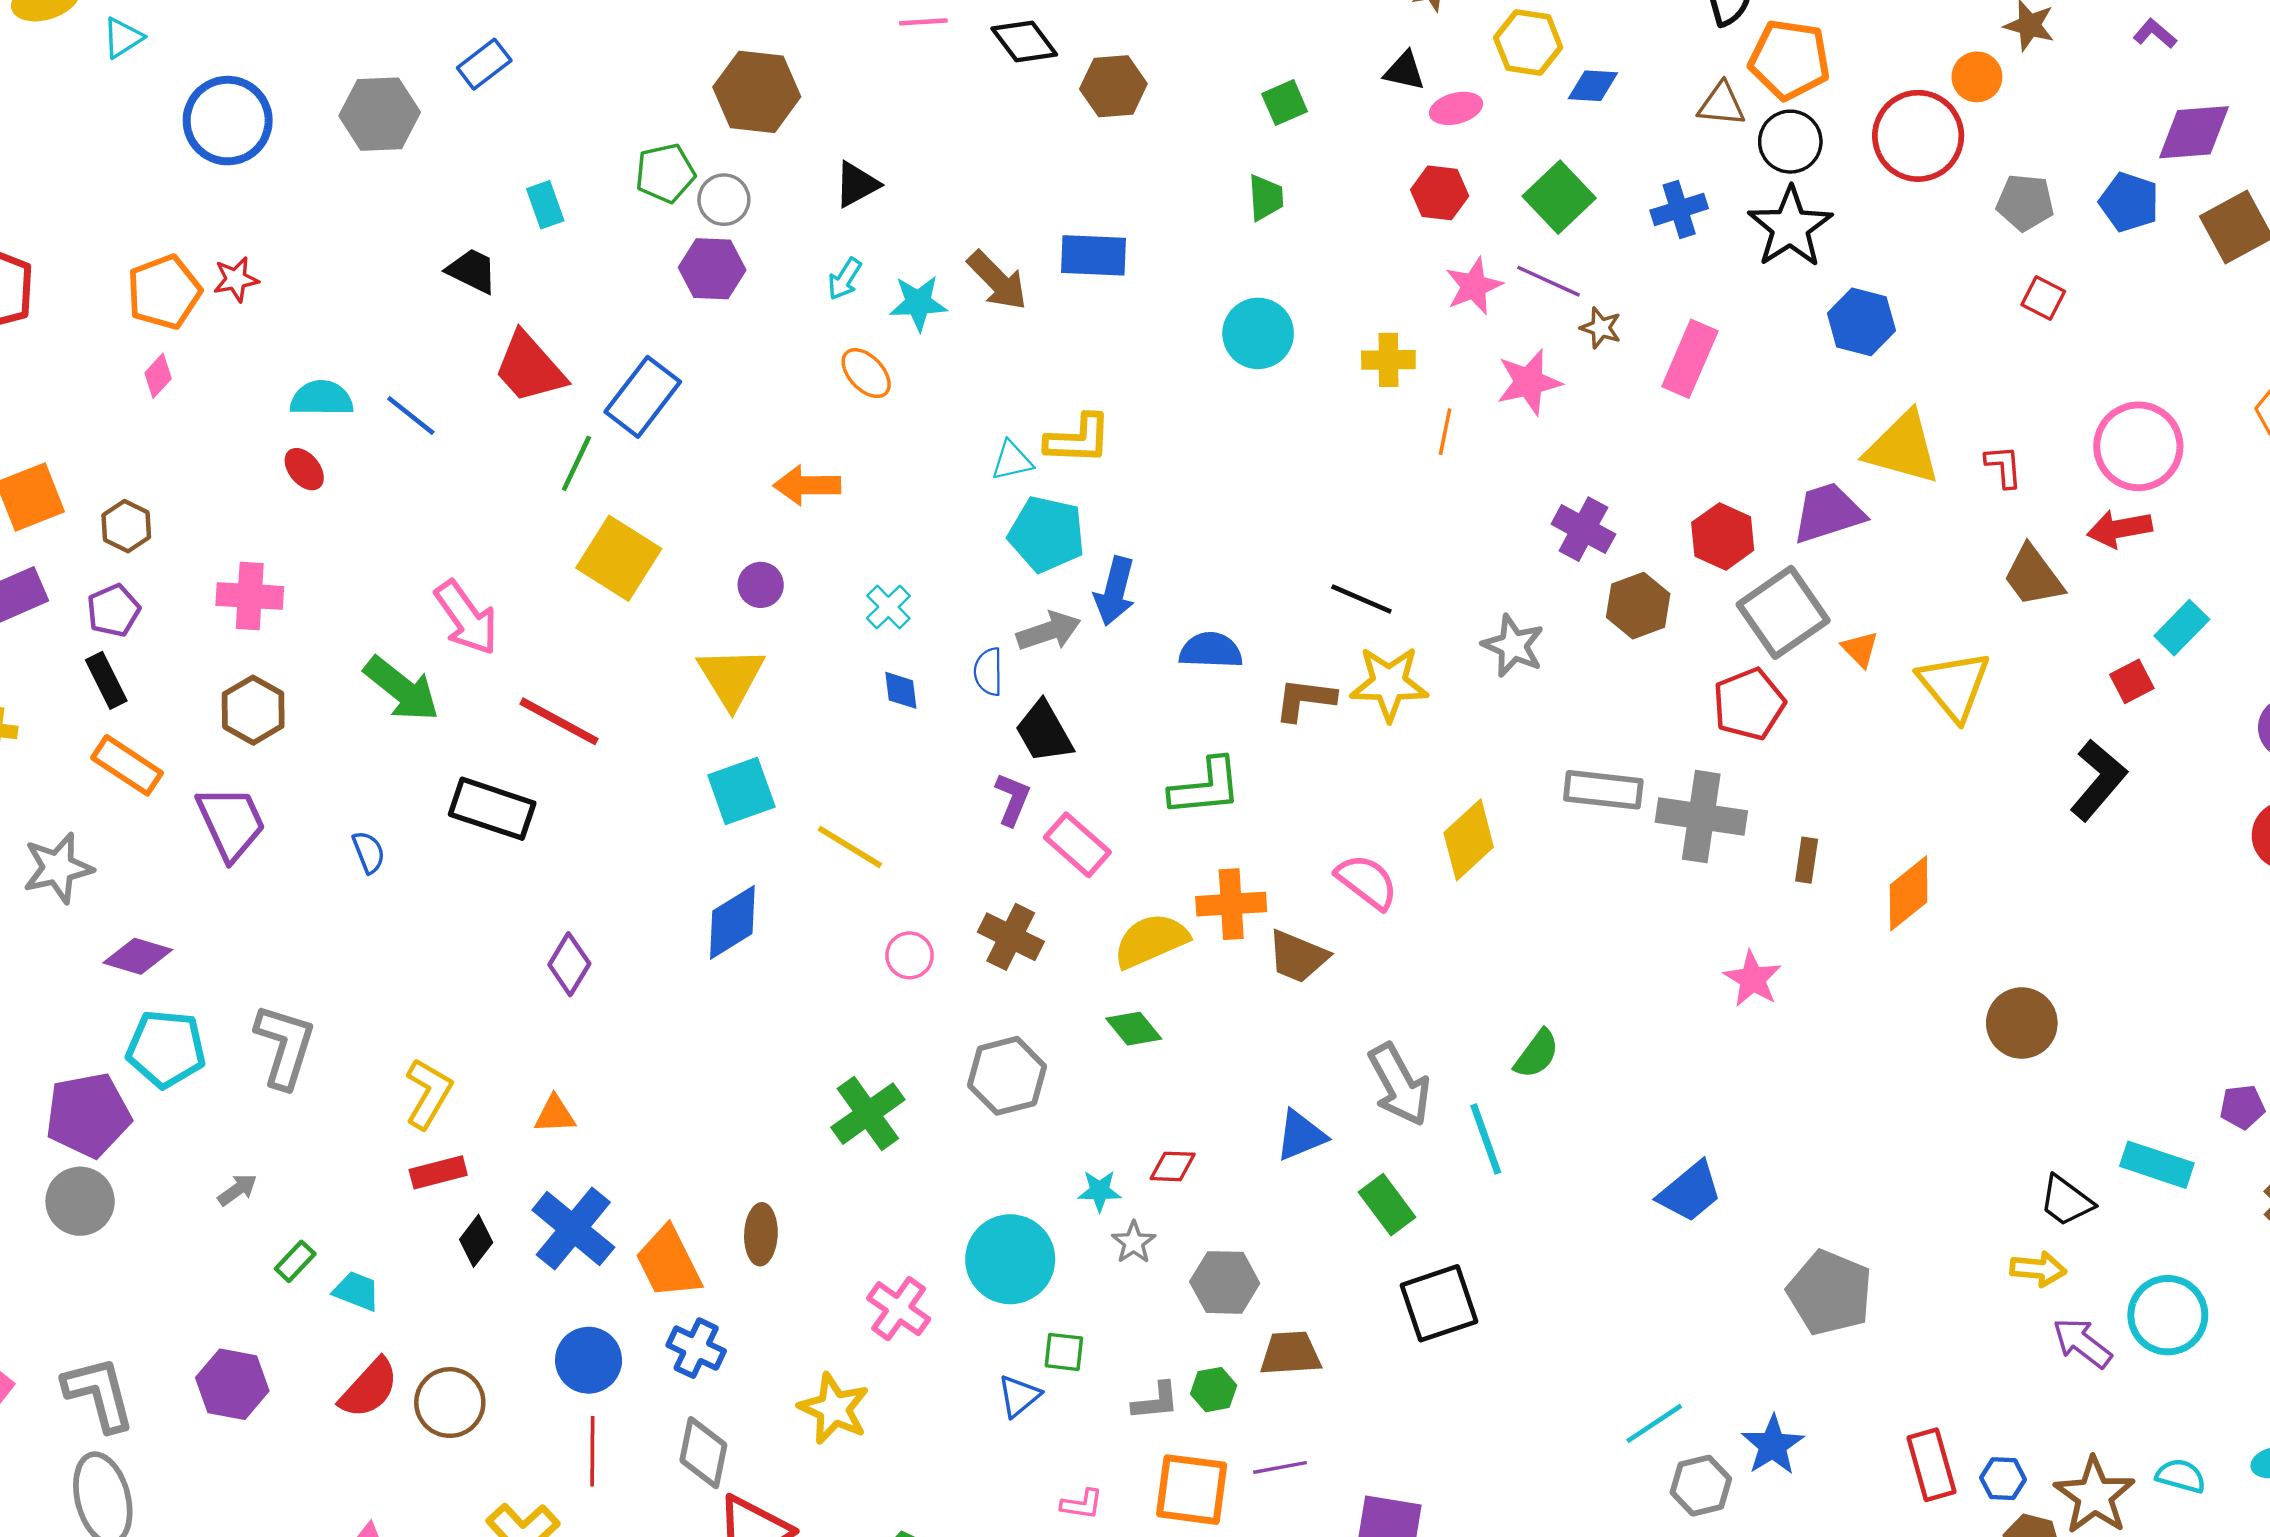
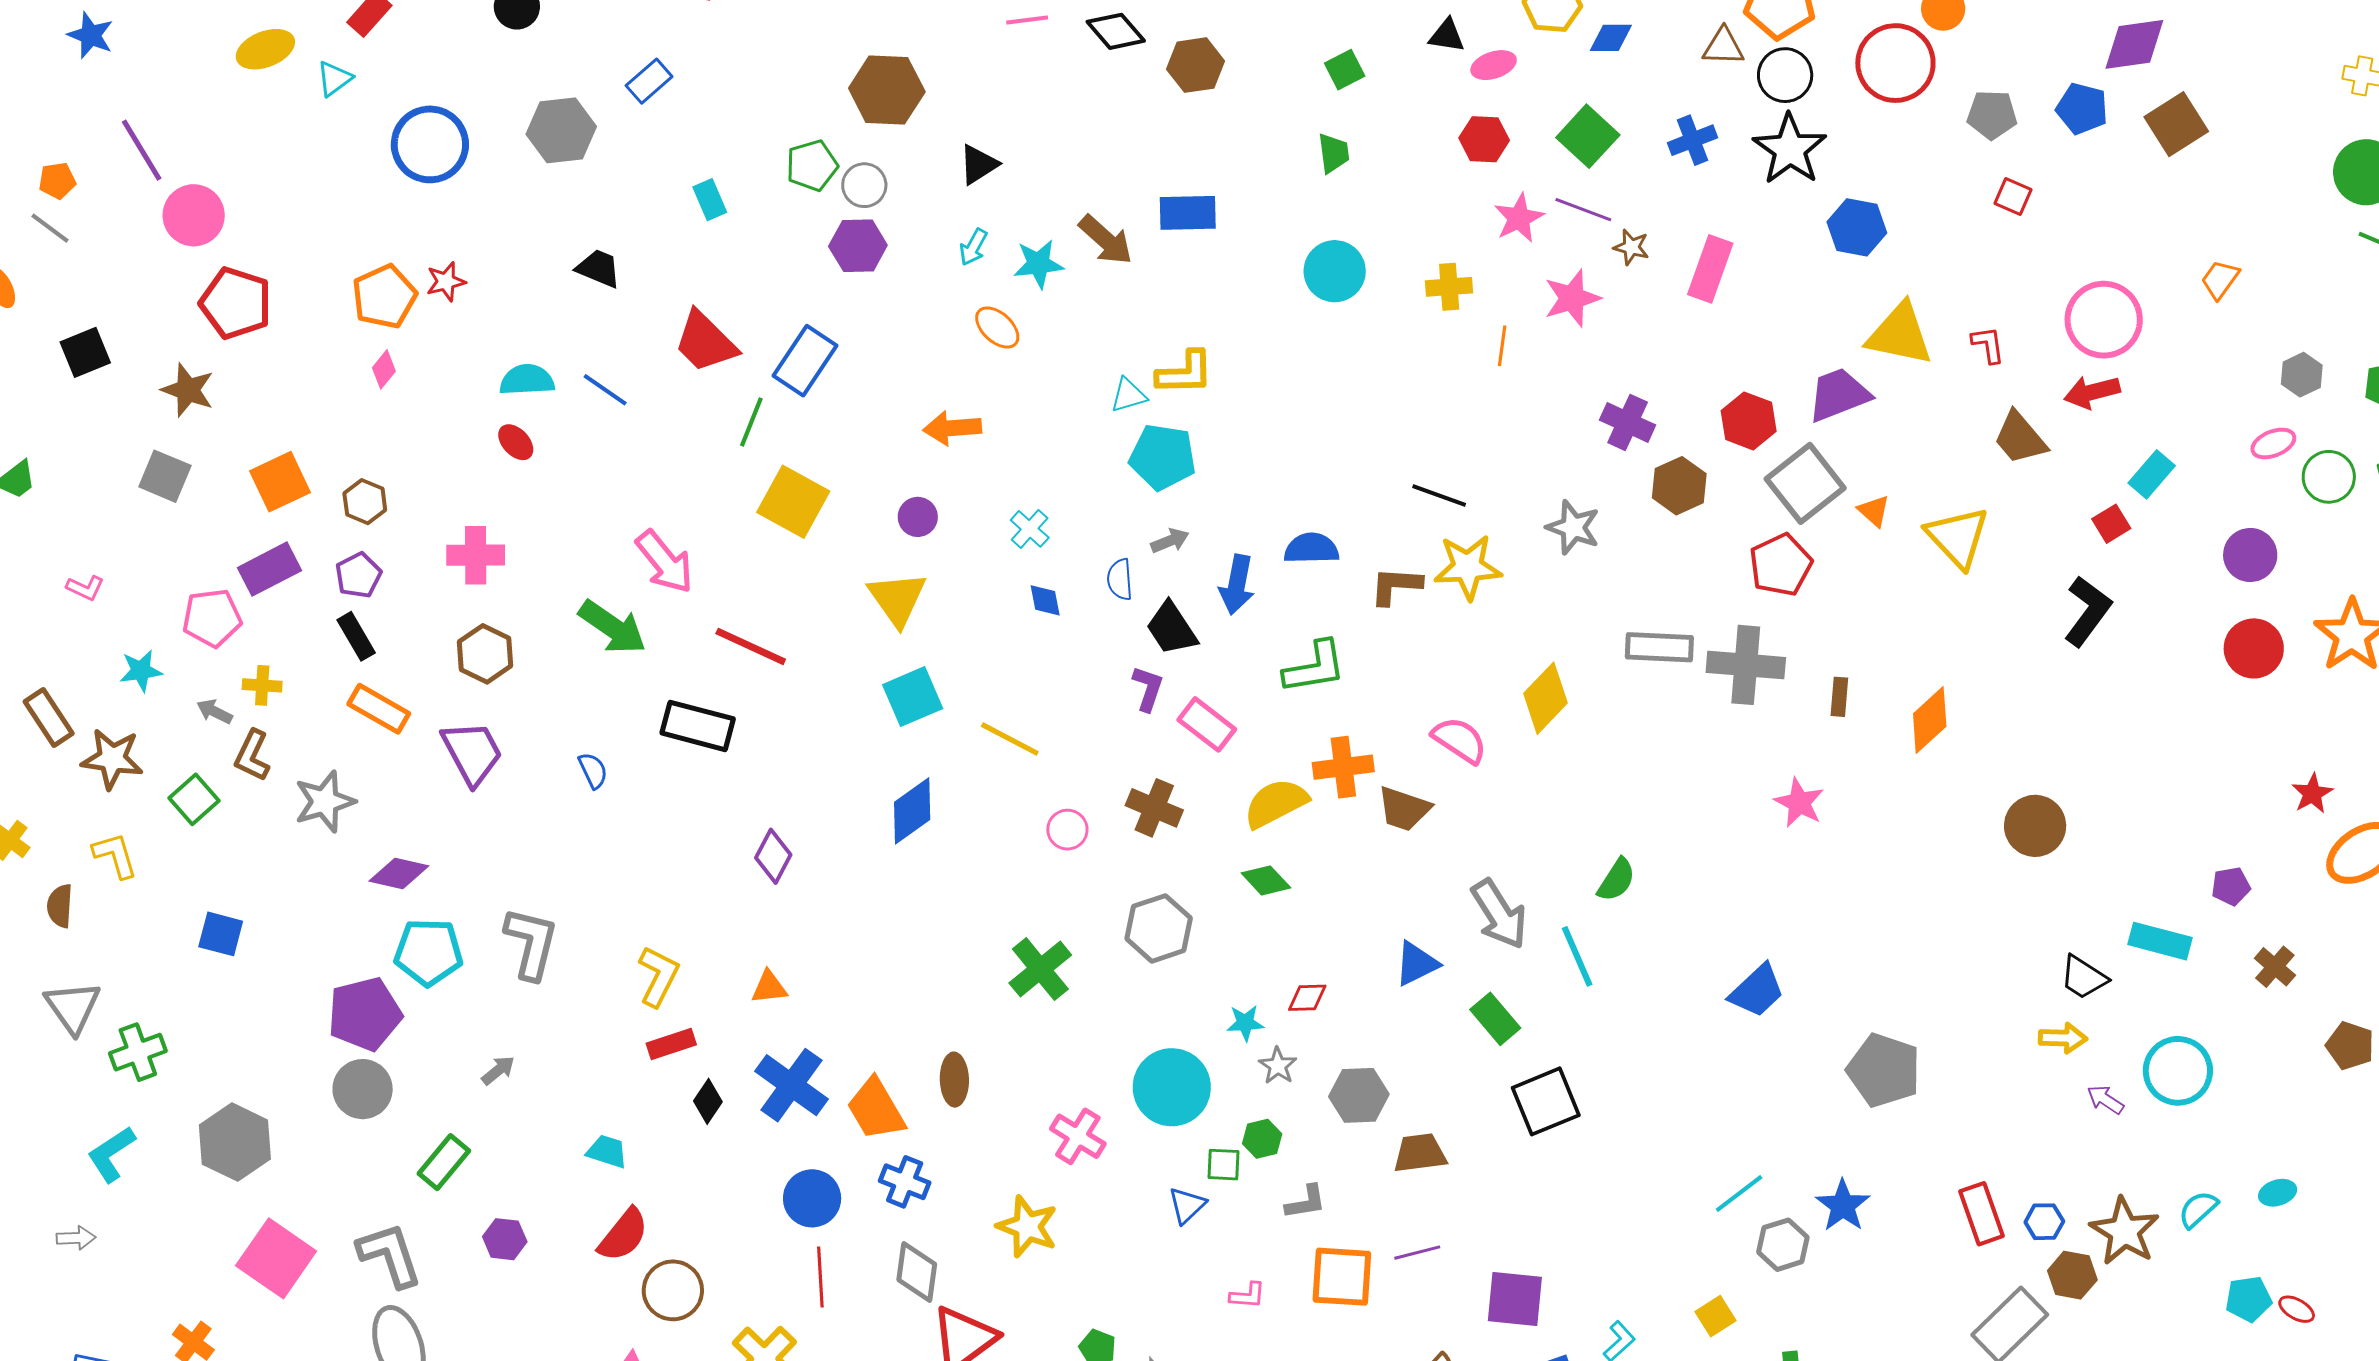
black trapezoid: (472, 271) -> (599, 268), moved
blue arrow: (1115, 591) -> (1237, 585), moved
gray arrow: (1049, 631) -> (1170, 541), size x0.7
green rectangle: (295, 1261) -> (444, 1162), moved, size x1.5
purple arrow: (2082, 1343) -> (2105, 1100), size x0.7
purple hexagon: (232, 1384) -> (505, 1239), size x0.7
green hexagon: (1214, 1390) -> (1262, 1139), moved
brown circle: (450, 1403) -> (673, 1290), moved
cyan semicircle: (2181, 1476) -> (2198, 1209), turned -54

